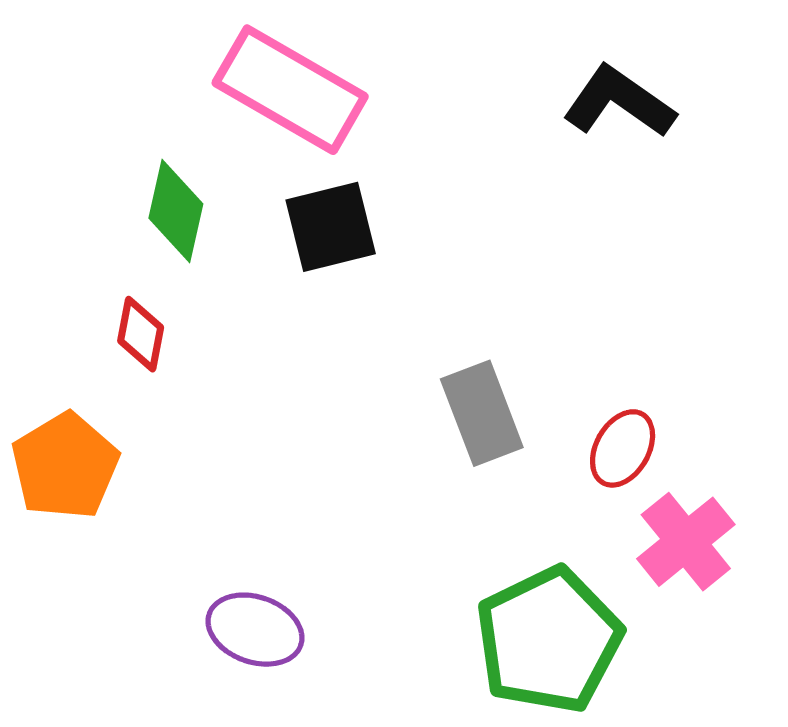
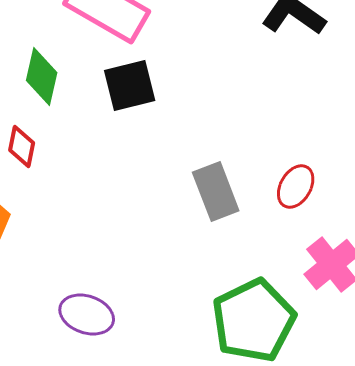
red ellipse: (623, 448) -> (296, 187), moved

